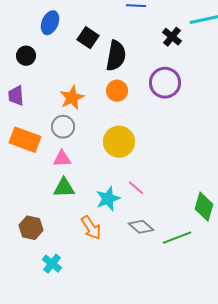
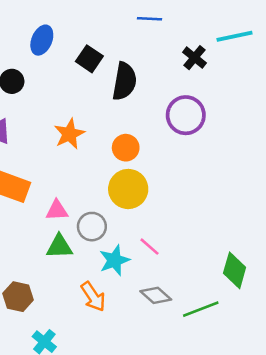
orange circle: (117, 91) -> (126, 148), moved
gray circle: (63, 127) -> (92, 227), moved

